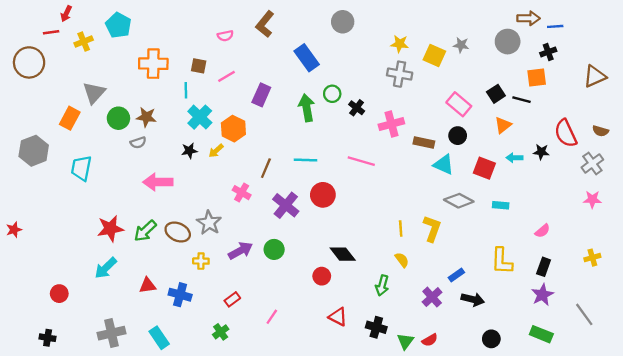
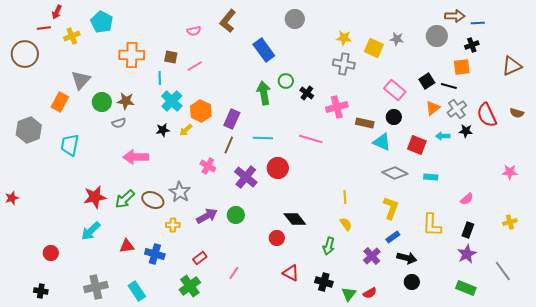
purple rectangle: (261, 95) -> (232, 119), moved
gray cross: (592, 163) -> (457, 109), moved
yellow L-shape: (432, 229) -> (391, 208), moved
green cross: (221, 332) -> (190, 286), size x1.5
black circle: (491, 339) -> (412, 282), moved

